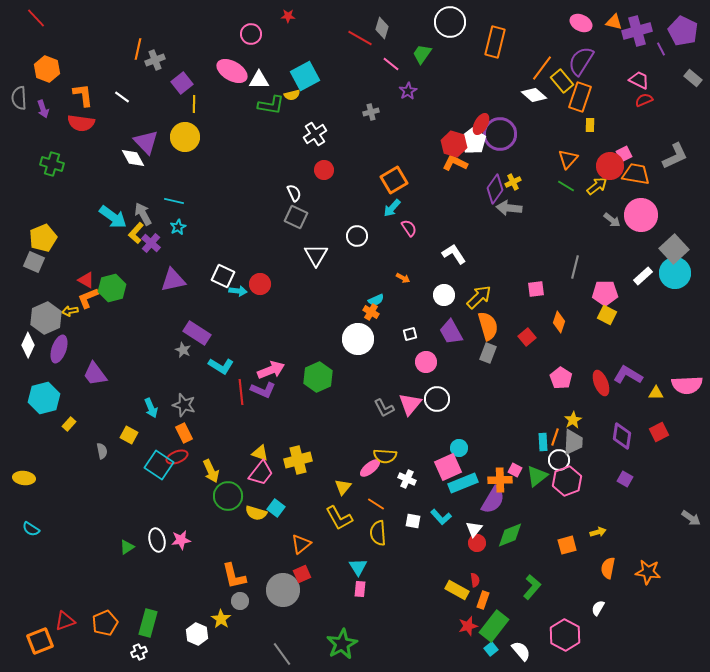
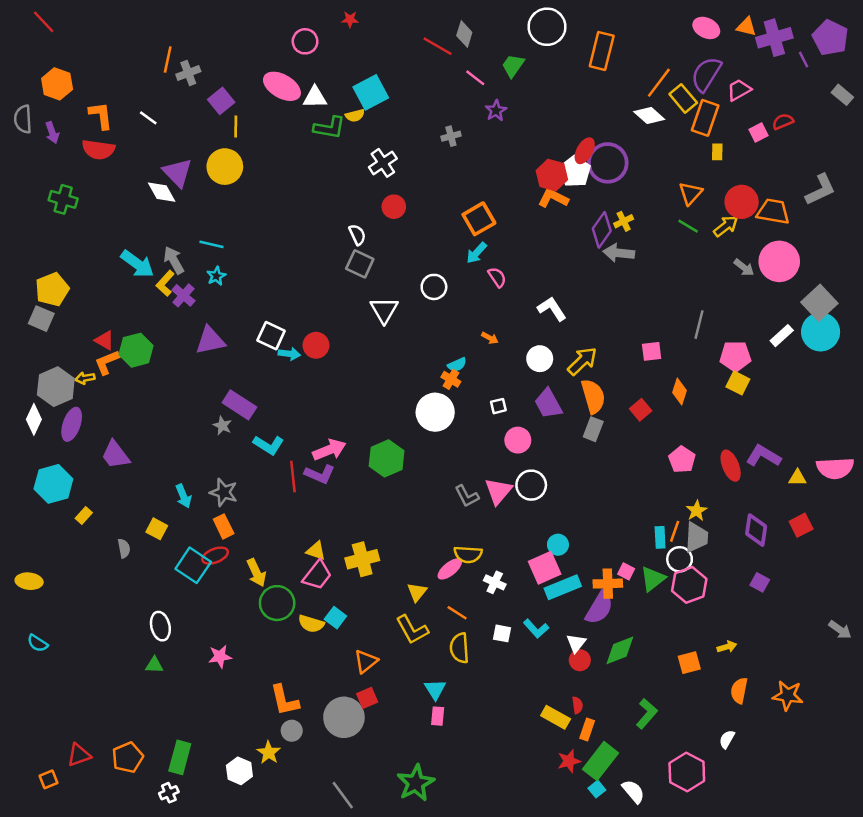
pink trapezoid: (639, 80) -> (739, 90), moved, turned -55
pink square: (624, 154) -> (759, 133), moved
white ellipse: (157, 540) -> (160, 626), moved
green triangle: (127, 547) -> (154, 665), turned 35
orange square: (40, 641) -> (49, 779), size x0.6

